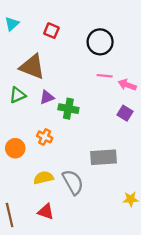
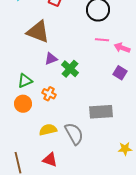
green triangle: (17, 95) -> (25, 81), moved
green cross: (68, 109) -> (70, 69), turned 30

